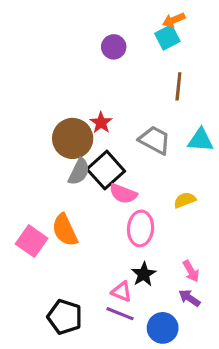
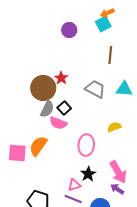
black square: (106, 170) -> (64, 108), size x0.6
pink semicircle: (123, 194) -> (58, 123), moved
orange semicircle: (65, 230) -> (38, 146), turned 60
pink square: (32, 241) -> (17, 153), turned -30
pink arrow: (191, 271) -> (118, 172), size x1.6
pink triangle: (122, 292) -> (74, 185), turned -40

